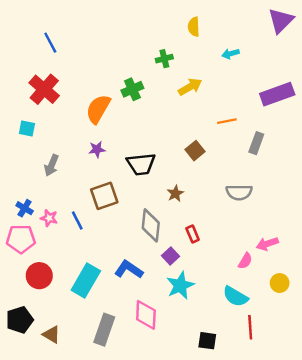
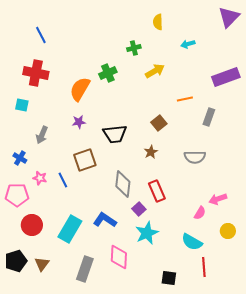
red cross: (44, 89) -> (36, 73), turned -30
brown star: (175, 193) -> (151, 152), moved
blue cross: (25, 208) -> (20, 158), moved
red rectangle: (193, 234) -> (157, 191), size x1.5
brown triangle: (52, 335) -> (42, 264), moved, turned 35

